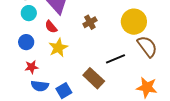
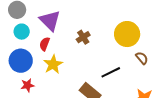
red semicircle: (51, 27) -> (45, 44), turned 64
blue circle: (26, 42) -> (21, 61), size x1.5
brown semicircle: (147, 46) -> (142, 58), size x0.6

